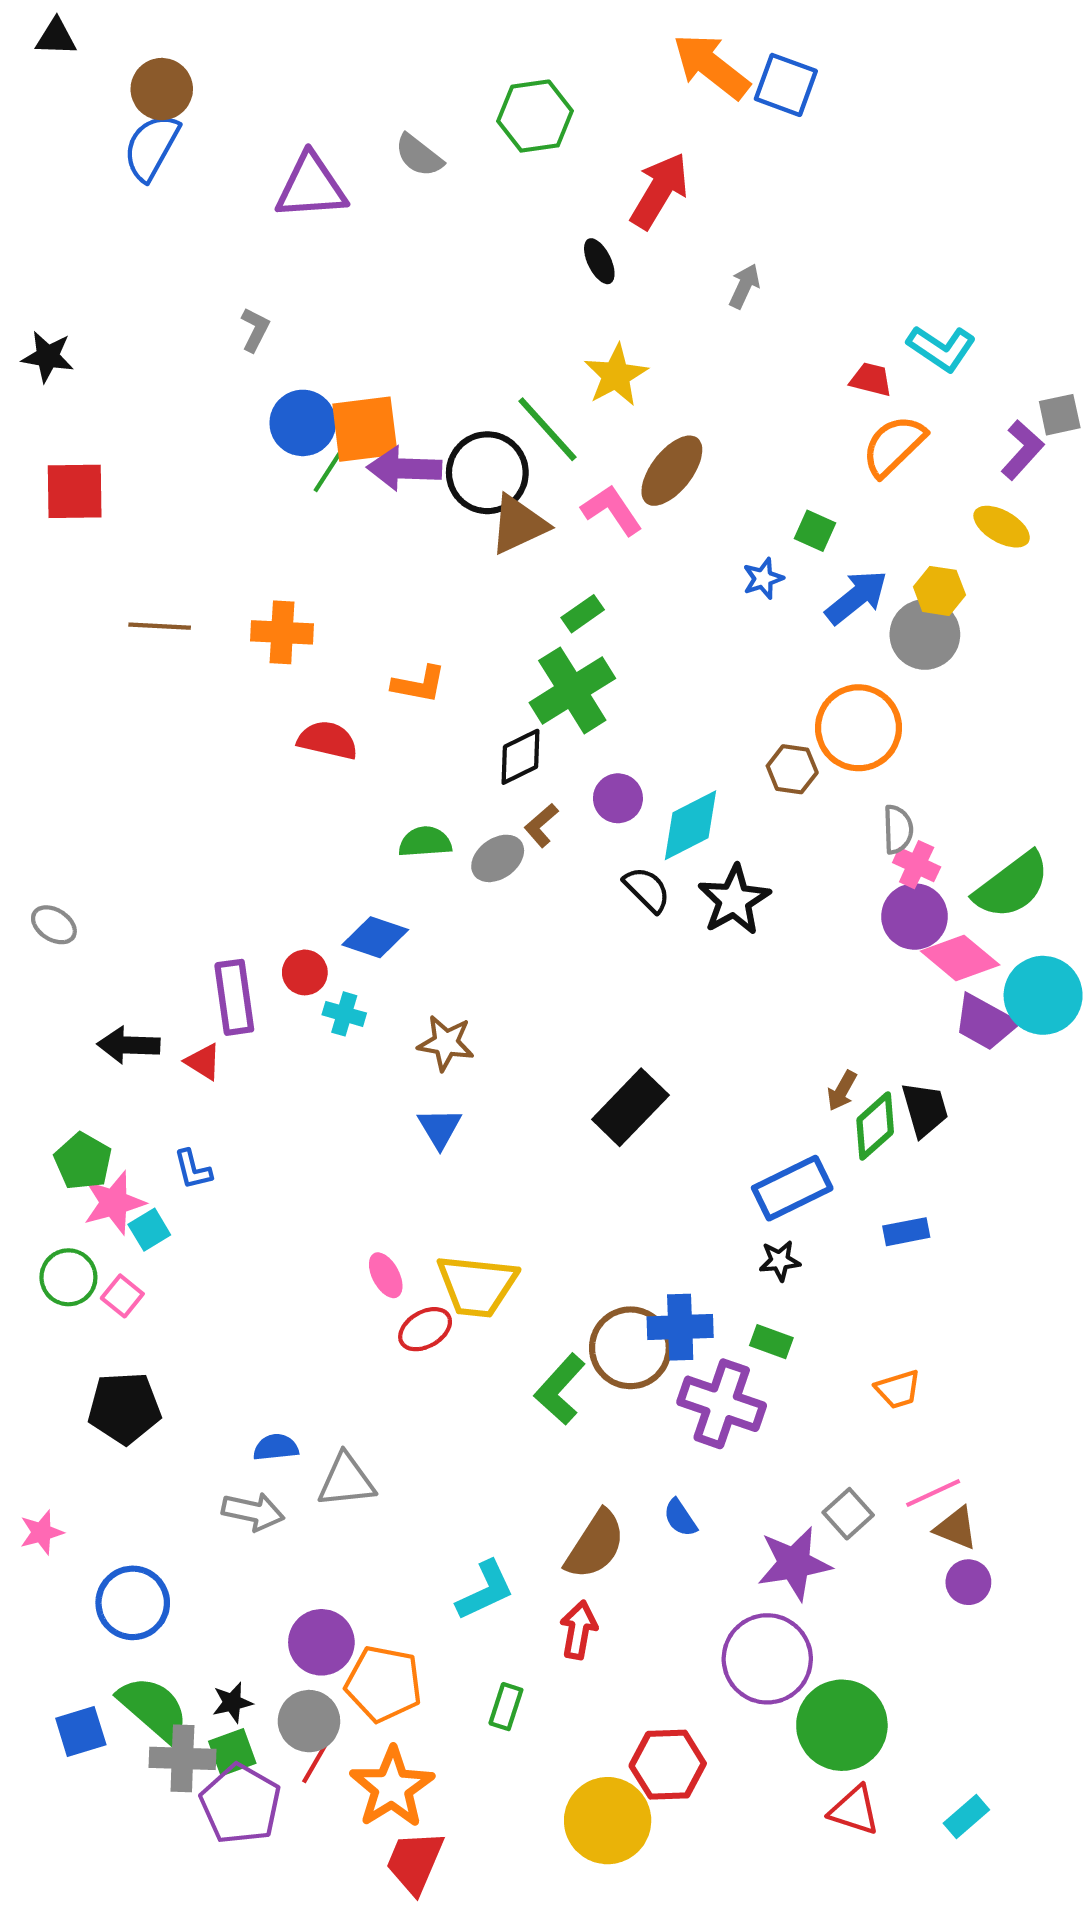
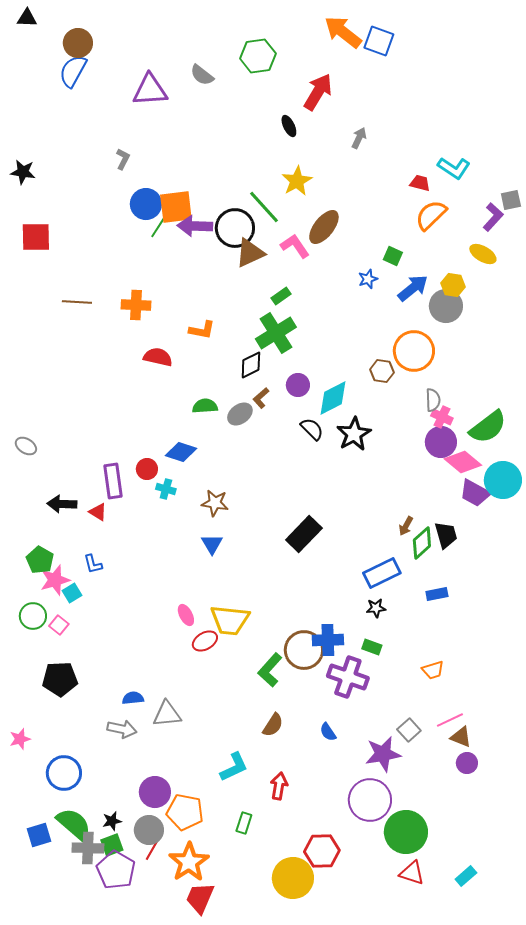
brown semicircle: (595, 1545) -> (273, 725), moved, size x0.7

